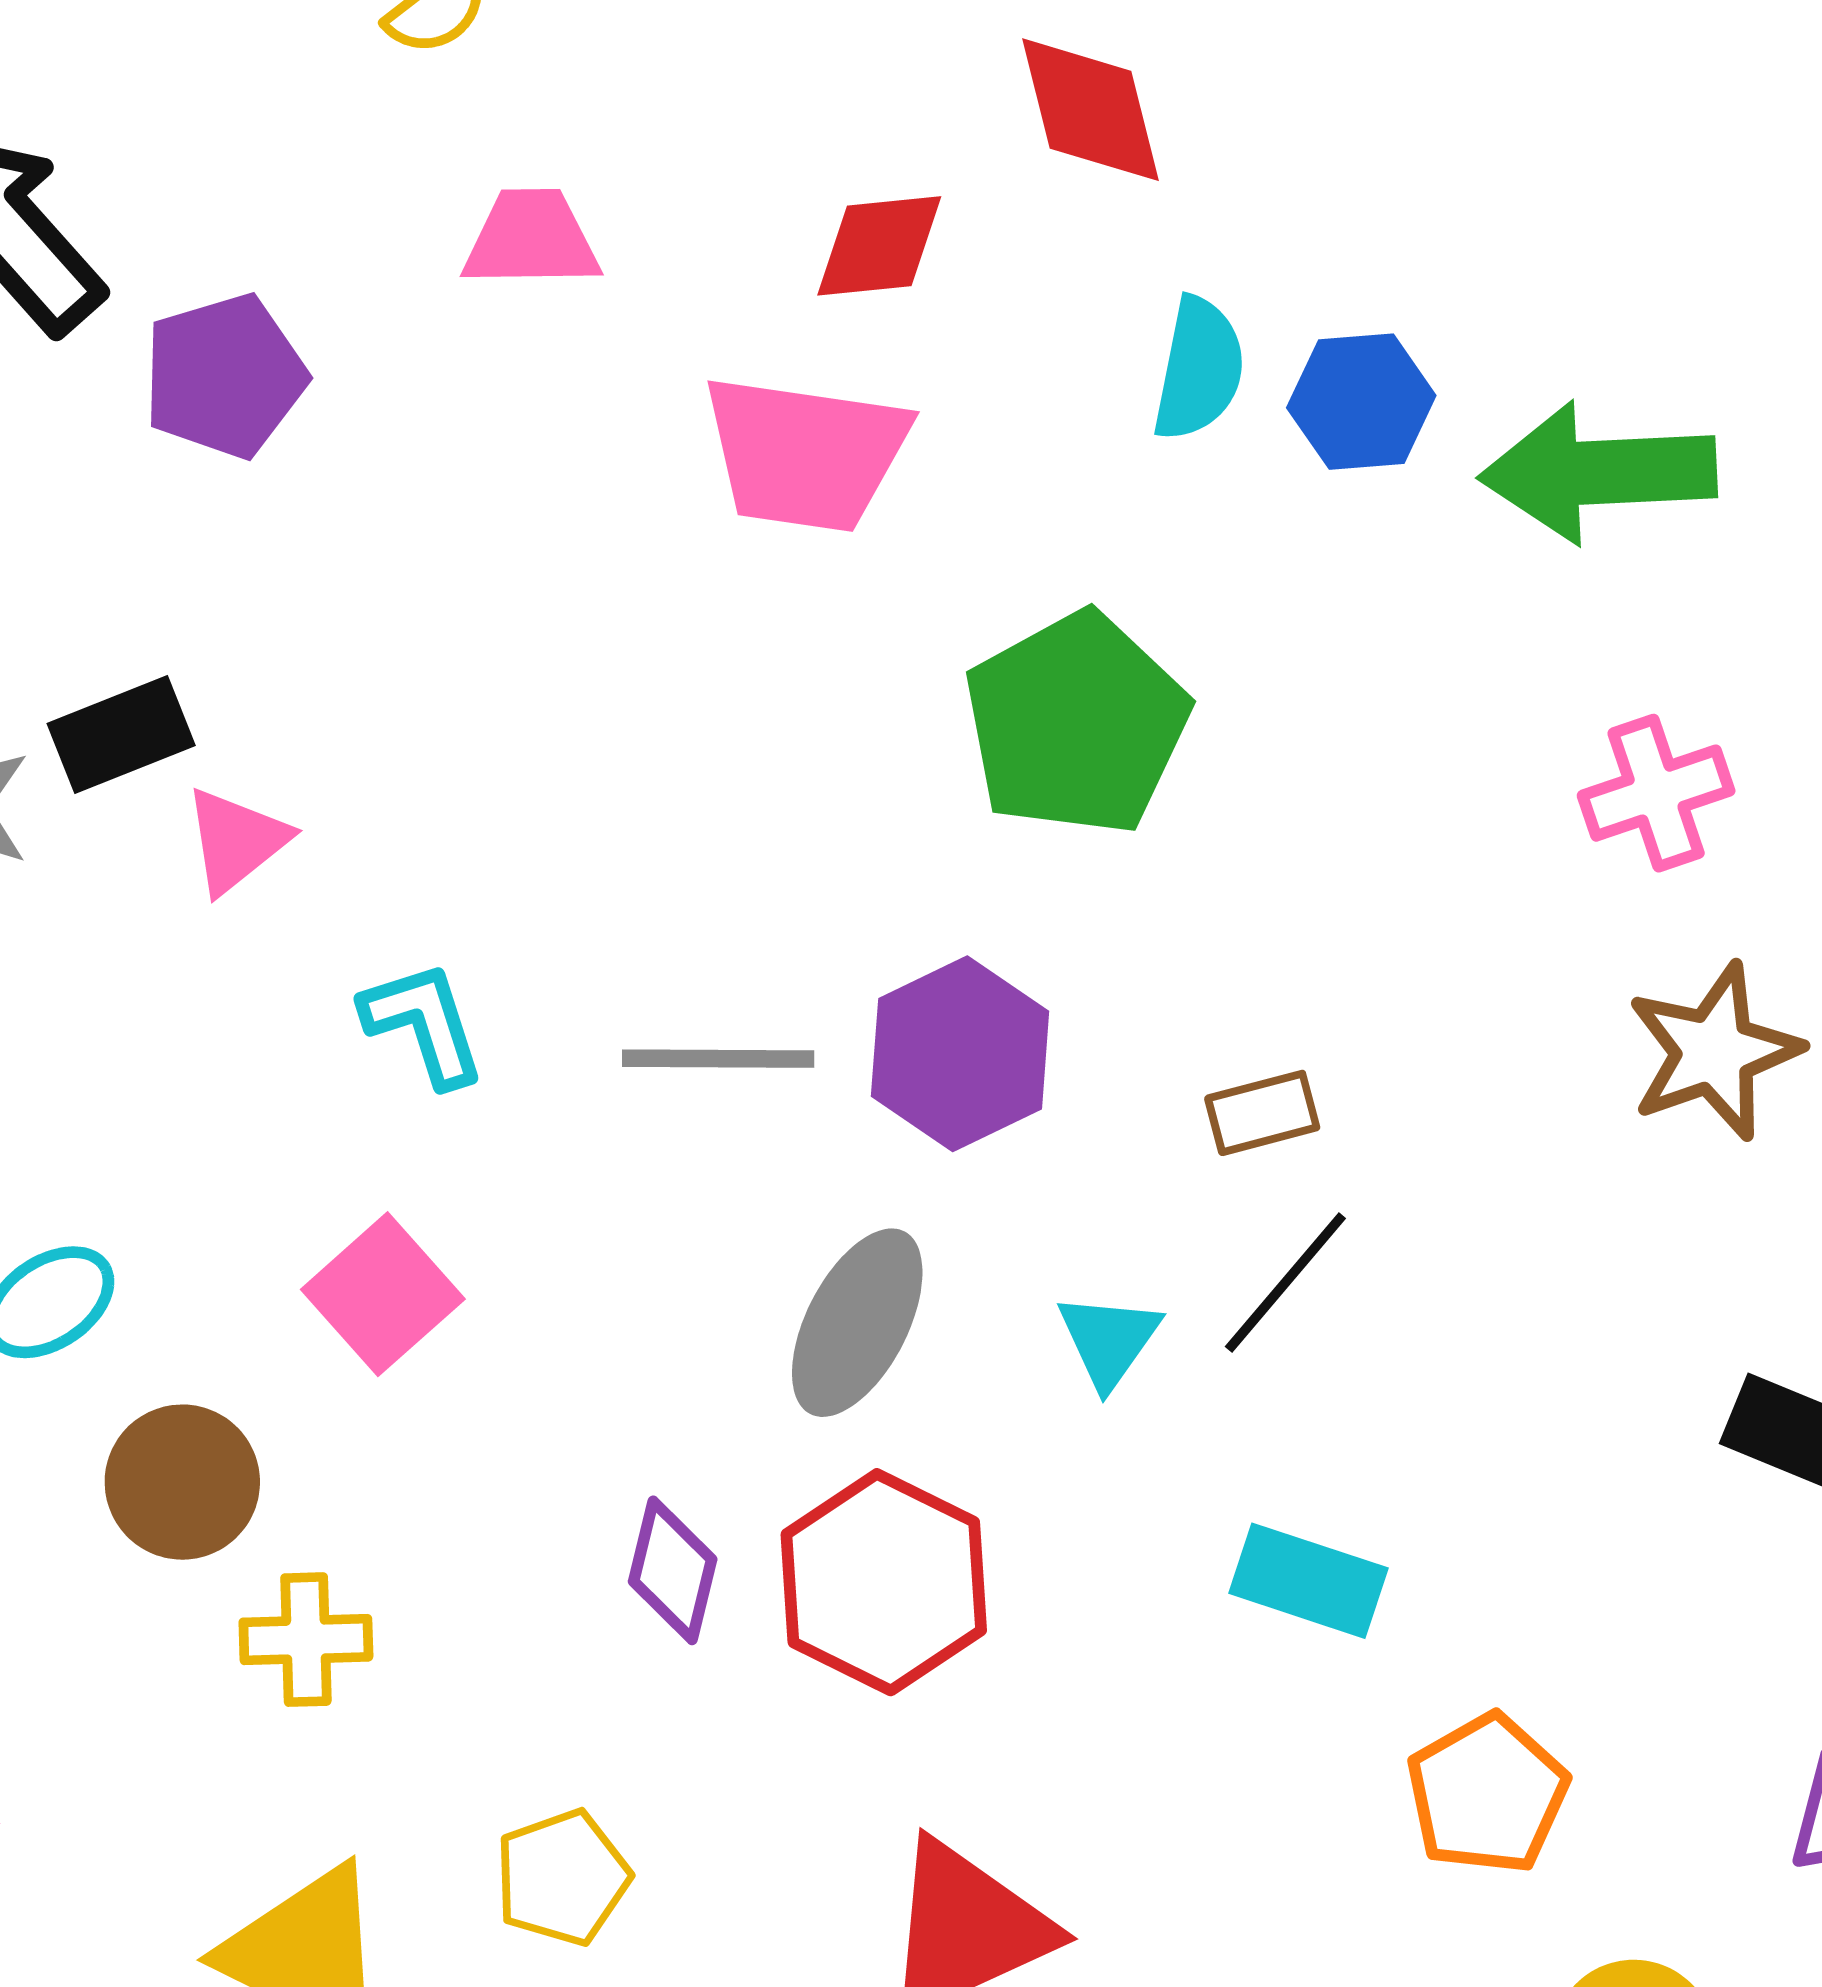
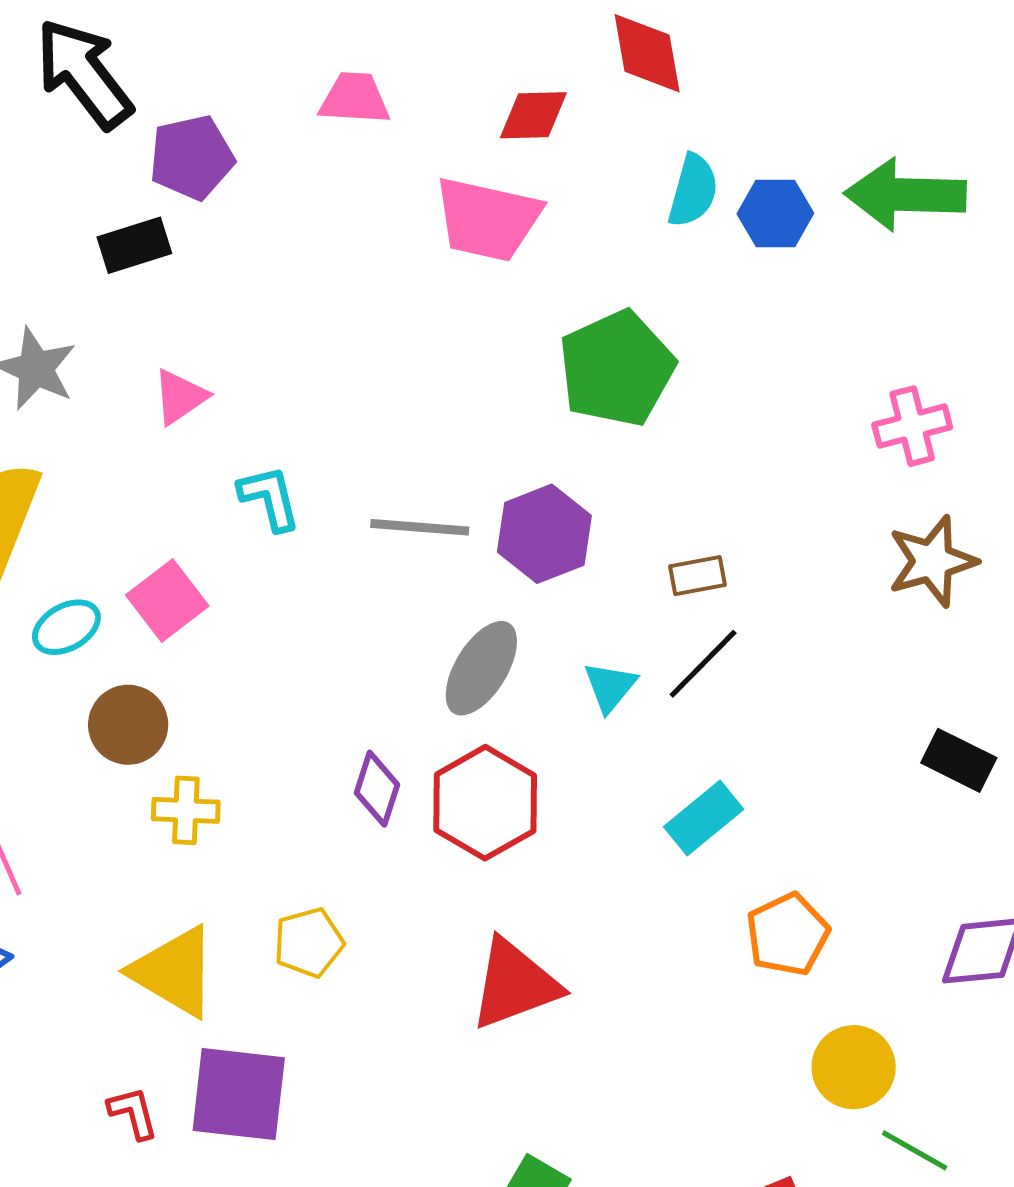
green arrow: (1598, 472) -> (905, 195), moved
black rectangle: (121, 734) -> (134, 245), moved
pink square: (383, 1294) -> (167, 600), moved
cyan rectangle: (1308, 1581) -> (704, 818), turned -62

